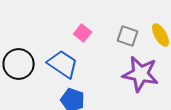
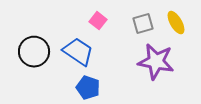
gray square: (128, 36) -> (143, 24), turned -35

